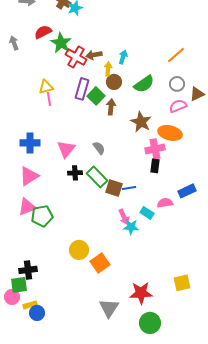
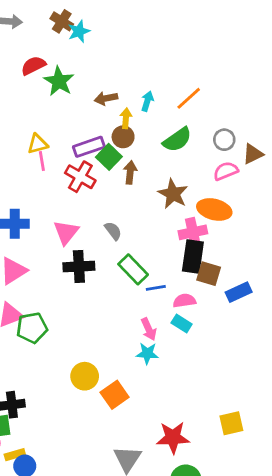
orange line: (176, 55) -> (189, 98), moved
red cross: (76, 57) -> (80, 177), moved
brown circle: (114, 82) -> (123, 137), moved
purple rectangle: (82, 89) -> (89, 147), turned 55
black rectangle: (155, 166) -> (193, 257), size x1.6
black cross: (75, 173) -> (79, 266), size x1.5
green rectangle: (97, 177) -> (133, 269), moved
brown square: (114, 188) -> (209, 274), moved
pink semicircle: (165, 203) -> (184, 301), moved
cyan star: (131, 227) -> (147, 353), moved

